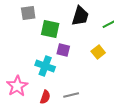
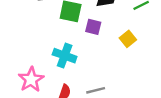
purple square: (63, 50) -> (93, 27), moved

